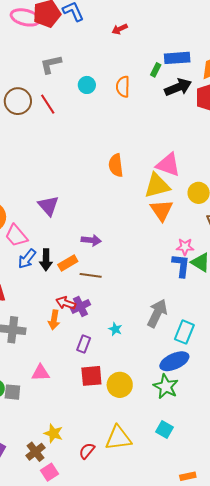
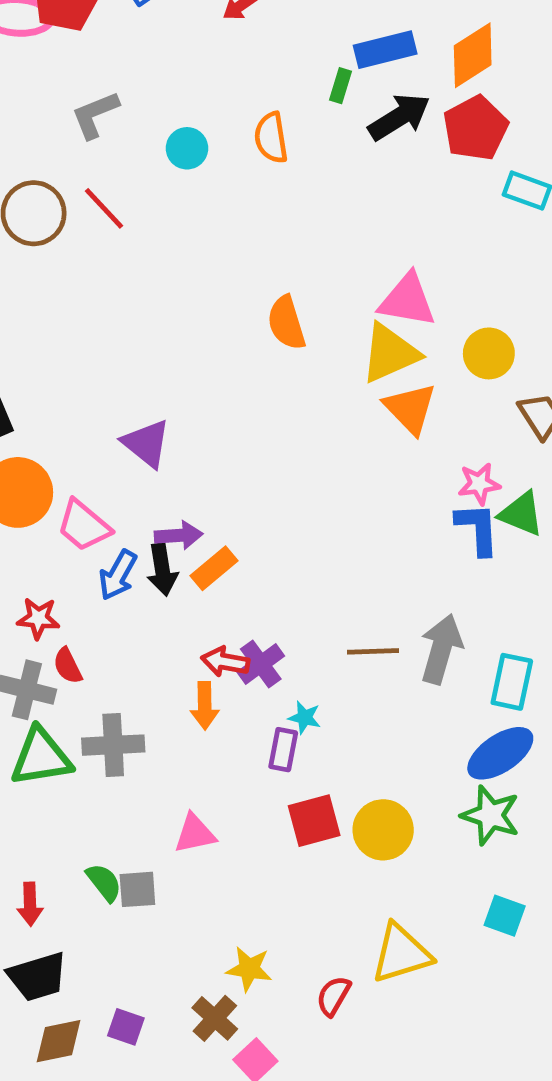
purple arrow: (91, 240) -> (179, 535), moved
brown line: (91, 275) -> (373, 651), moved
cyan star: (115, 329) -> (305, 718), moved

